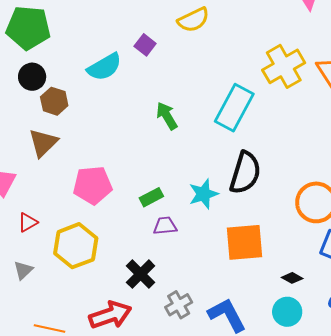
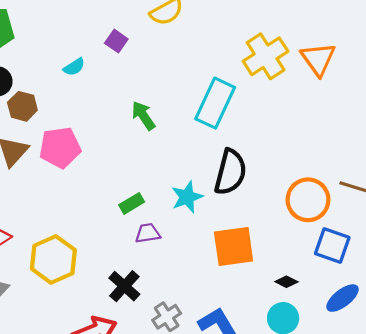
cyan semicircle: (104, 67) -> (74, 67), size x0.6
pink pentagon: (93, 185) -> (60, 148), moved

